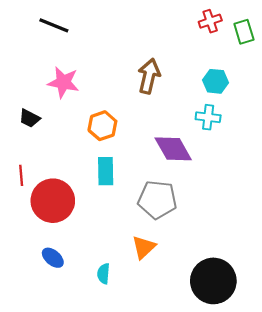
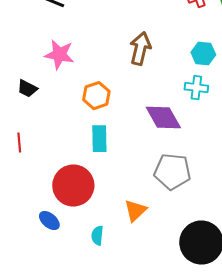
gray pentagon: (157, 200) -> (172, 172), moved
red circle: (53, 201) -> (73, 186), moved

